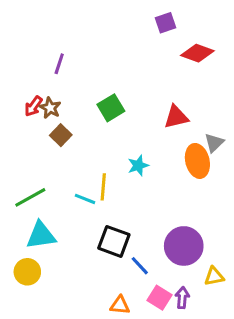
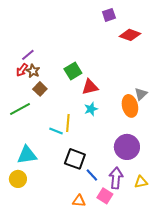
purple line: (59, 64) -> (28, 55), moved, turned 32
red triangle: (176, 117) -> (90, 87), moved
green line: (30, 197) -> (20, 109), moved
purple circle: (184, 246) -> (127, 147), moved
purple arrow: (182, 298) -> (116, 178), moved, size x1.5

